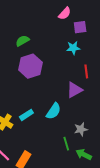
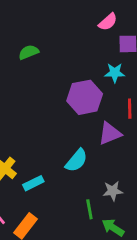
green semicircle: (22, 41) -> (29, 52), moved
purple hexagon: (30, 66) -> (85, 97), moved
cyan rectangle: (26, 115) -> (33, 183), moved

